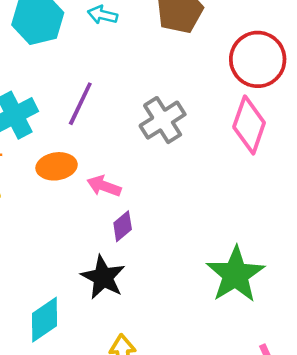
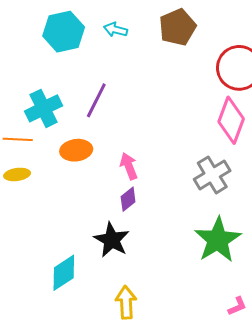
gray cross: (163, 120) -> (212, 175), moved
pink arrow: (104, 186) -> (129, 166), moved, turned 48

